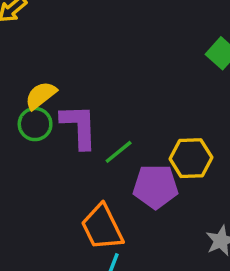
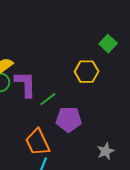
yellow hexagon: (191, 158) -> (87, 72), moved

